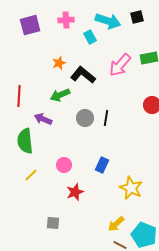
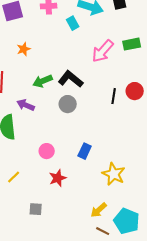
orange star: (59, 63) -> (24, 49), moved
black L-shape: (83, 75) -> (71, 79), moved
black line: (106, 118) -> (114, 96), moved
yellow line: (31, 175) -> (14, 177), moved

